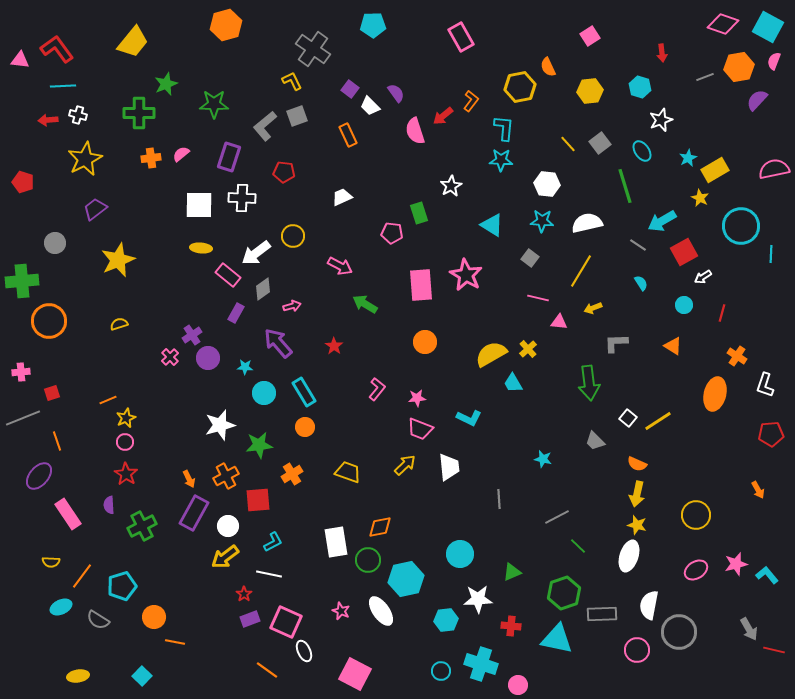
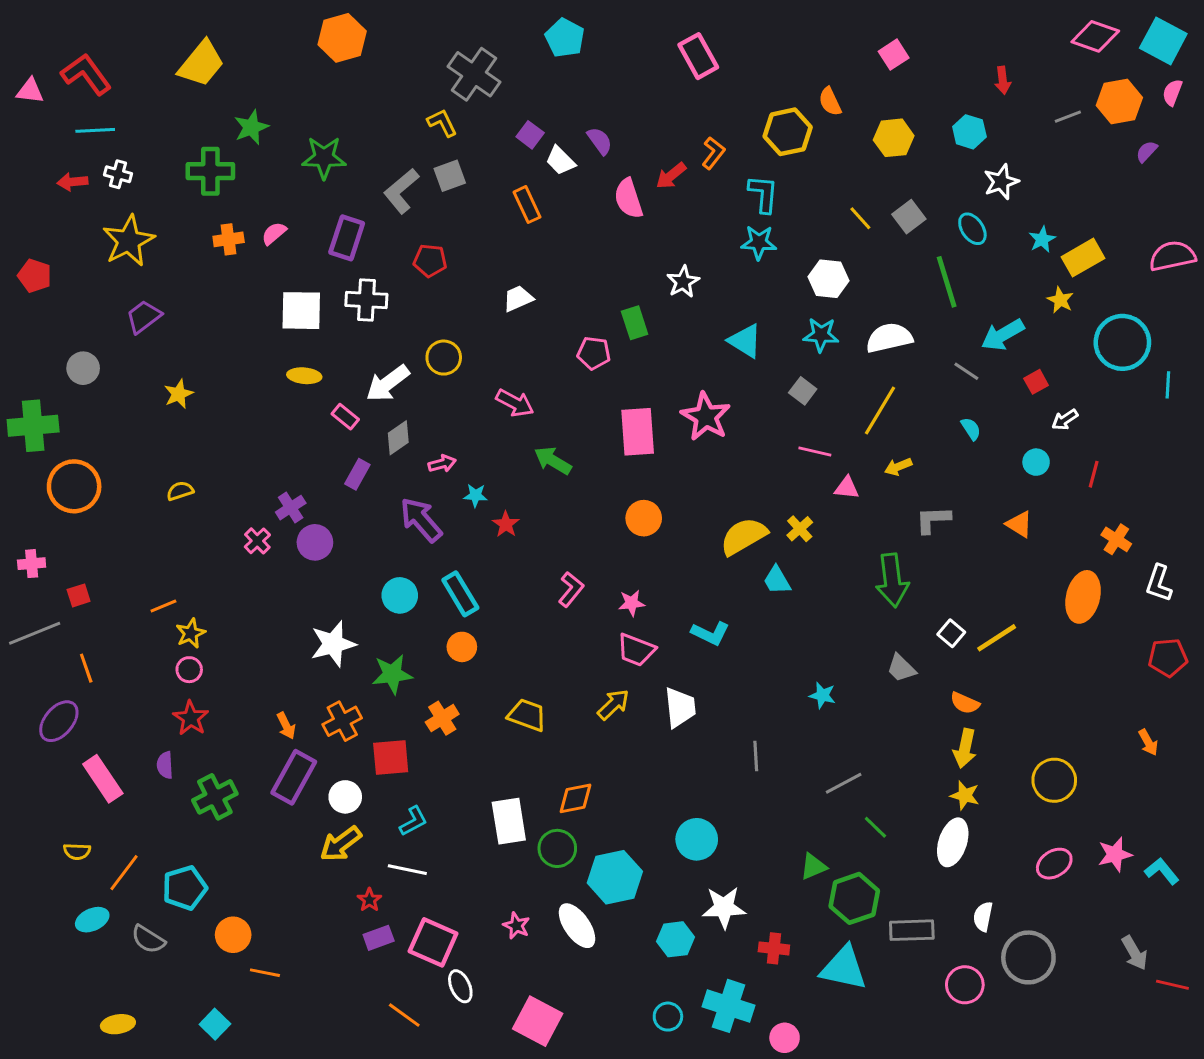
cyan pentagon: (373, 25) -> (565, 38), turned 30
purple semicircle: (757, 100) -> (1147, 152), size x0.7
red square: (684, 252) -> (1036, 382), size x0.6
yellow star: (118, 260) -> (179, 394), size x0.6
pink rectangle: (228, 275) -> (345, 417), size x0.7
cyan star: (245, 367) -> (475, 495), moved
green triangle: (512, 572) -> (813, 867), moved
white semicircle: (649, 605) -> (983, 917), size x0.7

